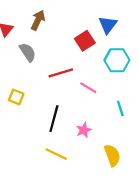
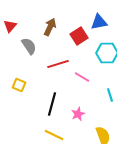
brown arrow: (38, 20) -> (50, 27), moved
blue triangle: (108, 25) -> (99, 22), turned 42

